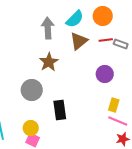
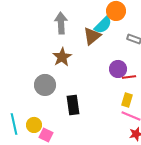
cyan semicircle: (75, 19) -> (103, 25), moved
red line: (106, 40) -> (129, 77), moved
yellow circle: (31, 128) -> (34, 125), moved

